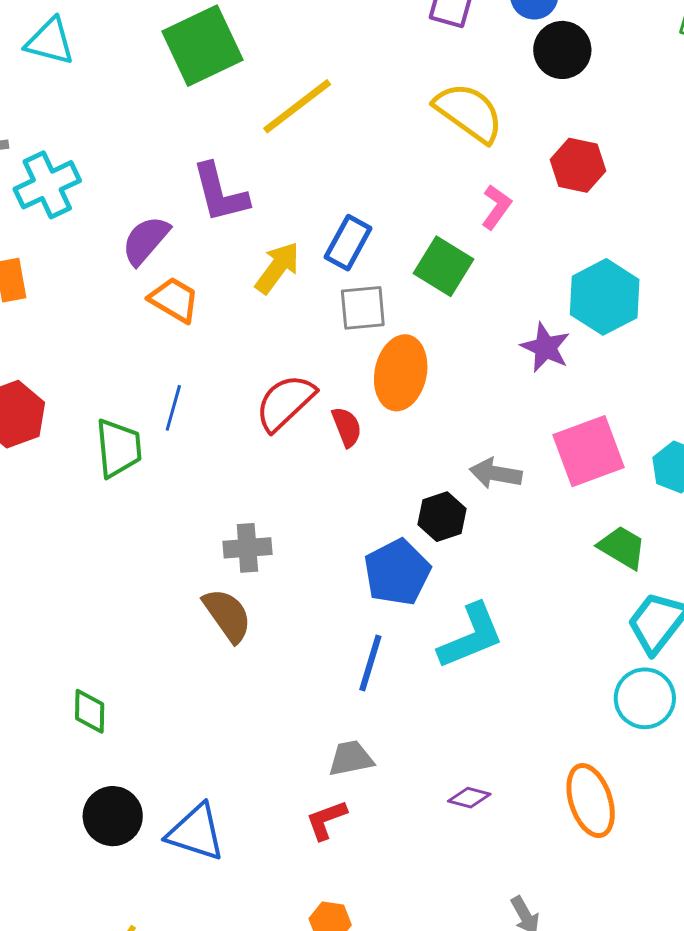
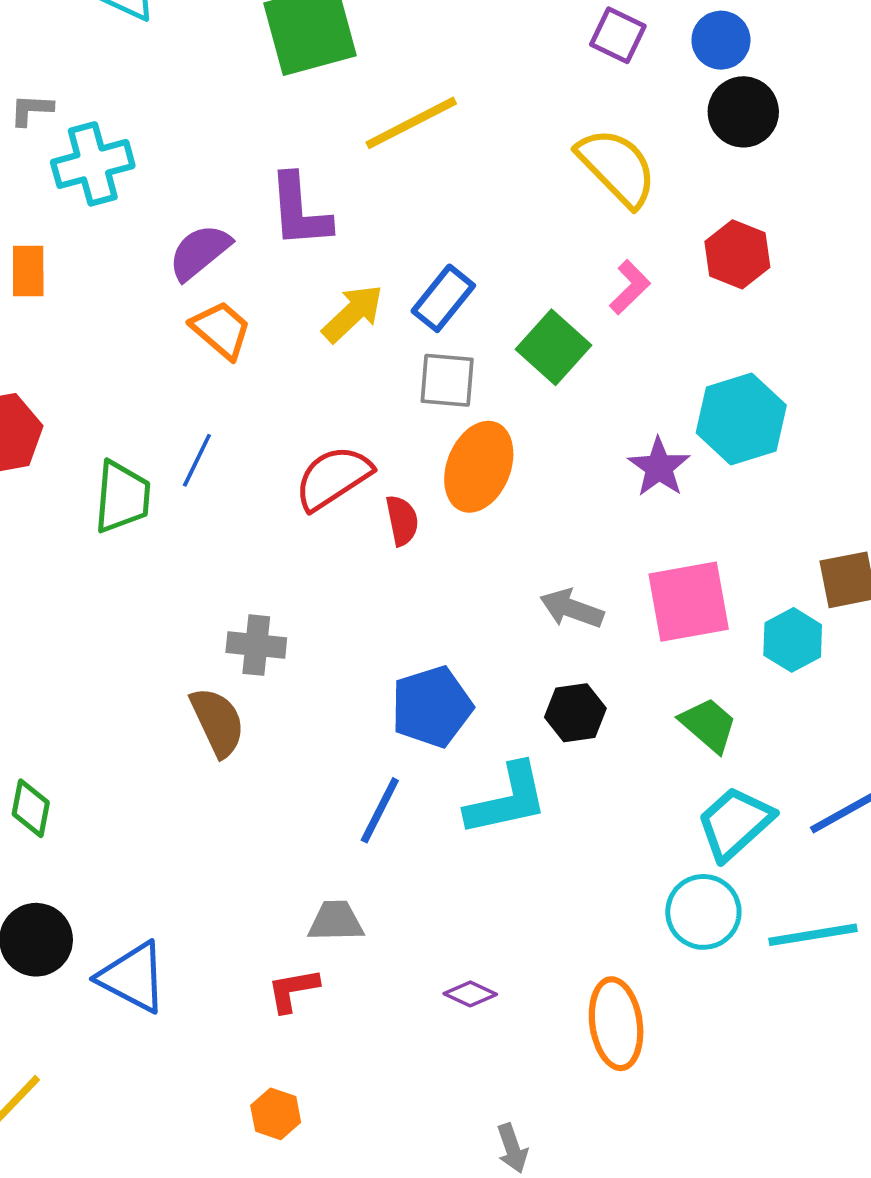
black hexagon: (442, 517) -> (575, 713), moved

